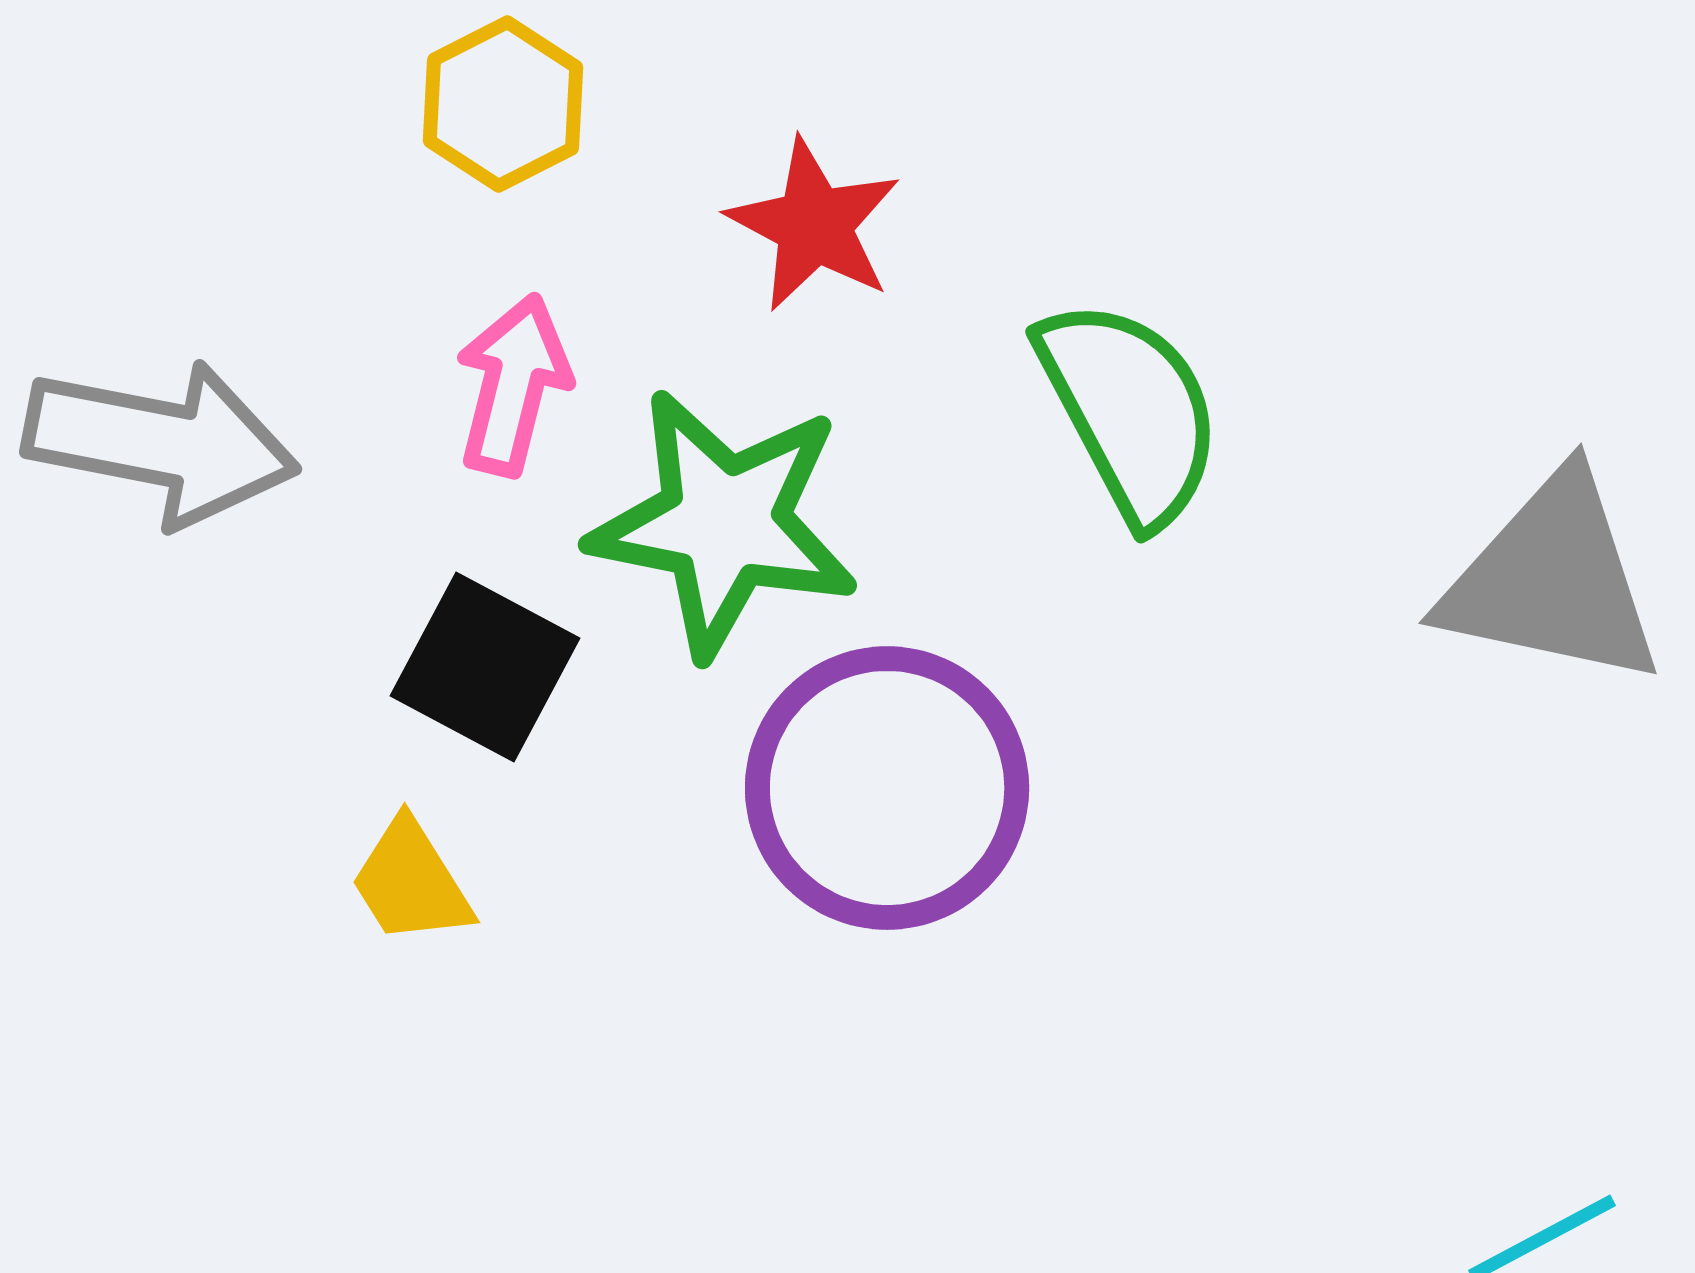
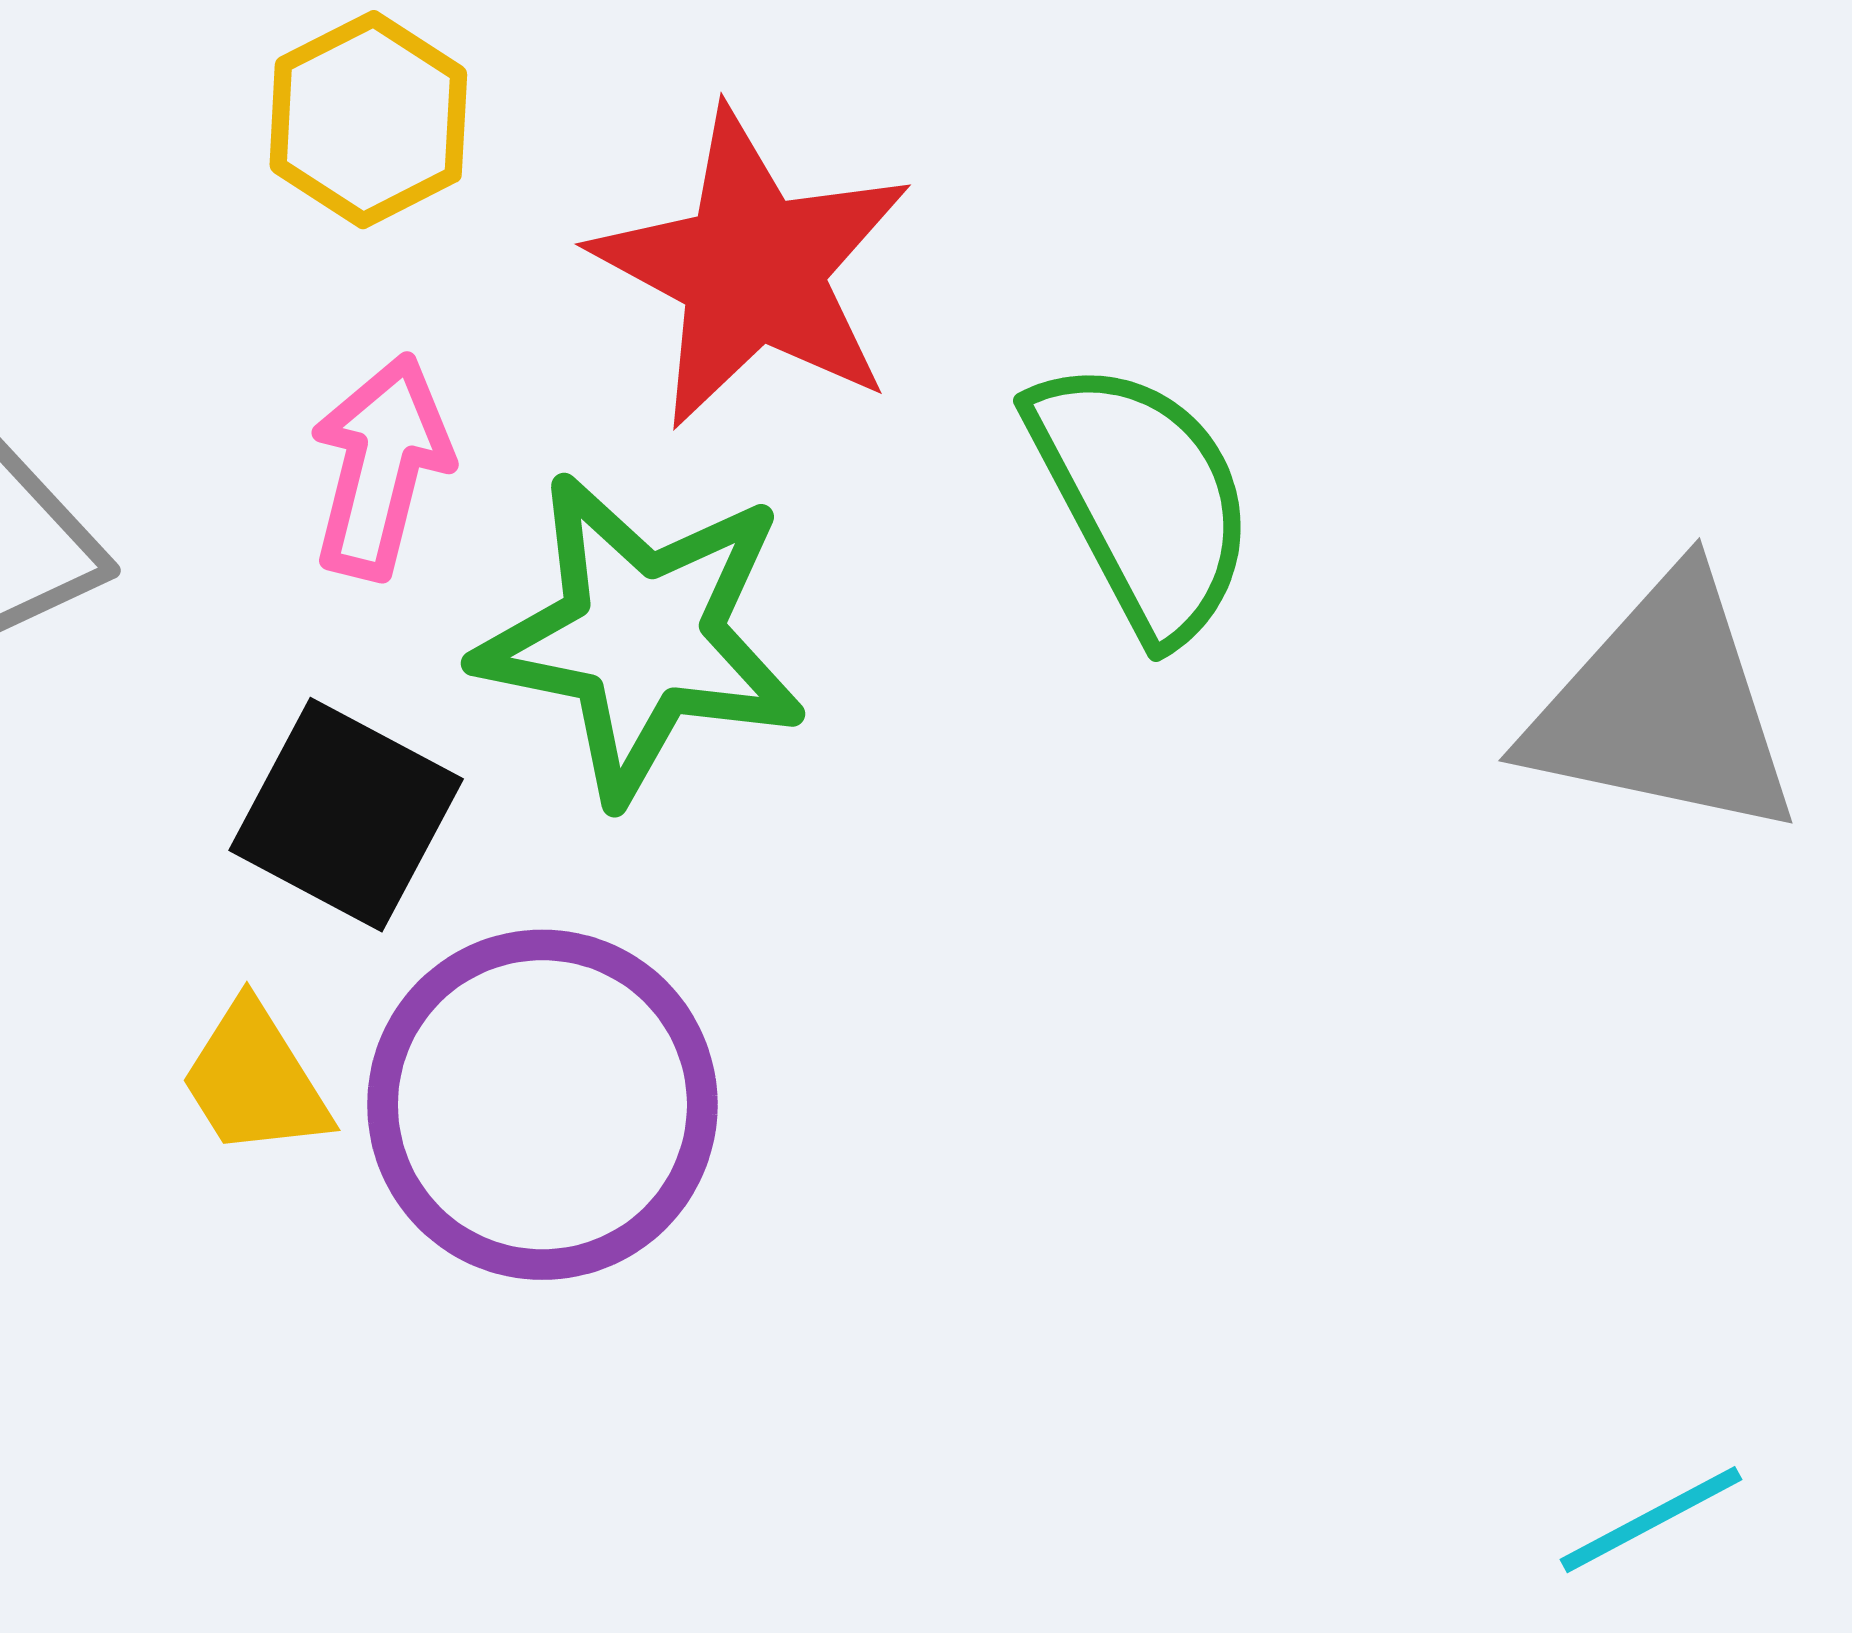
red star: (814, 225) -> (752, 269), size x1.5
purple circle: (887, 788) -> (542, 1105), moved

